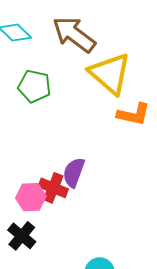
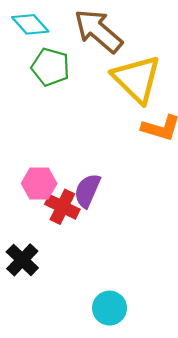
green pentagon: (34, 86) -> (50, 67), moved
pink hexagon: (31, 197) -> (39, 184), moved

